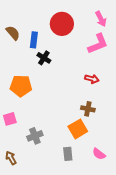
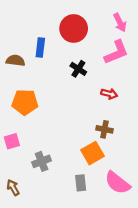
brown semicircle: (13, 33) -> (15, 61), moved, turned -42
black cross: (44, 58) -> (78, 69), moved
pink semicircle: (99, 154) -> (118, 183), size x1.6

